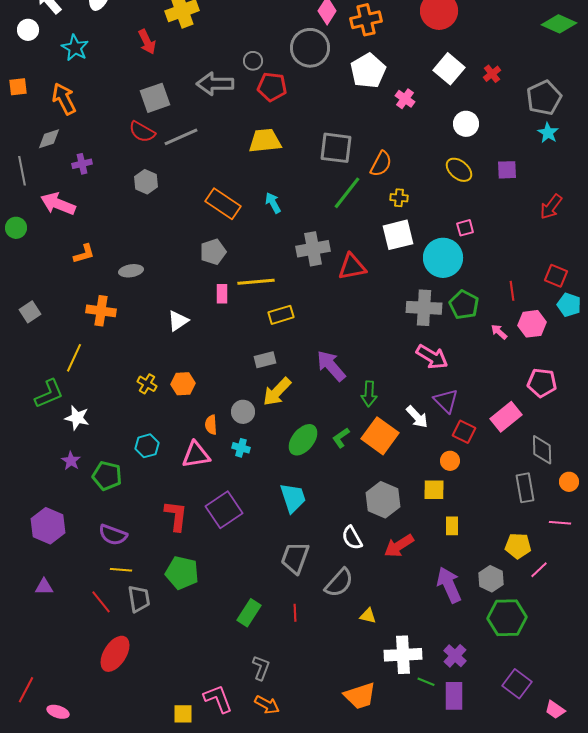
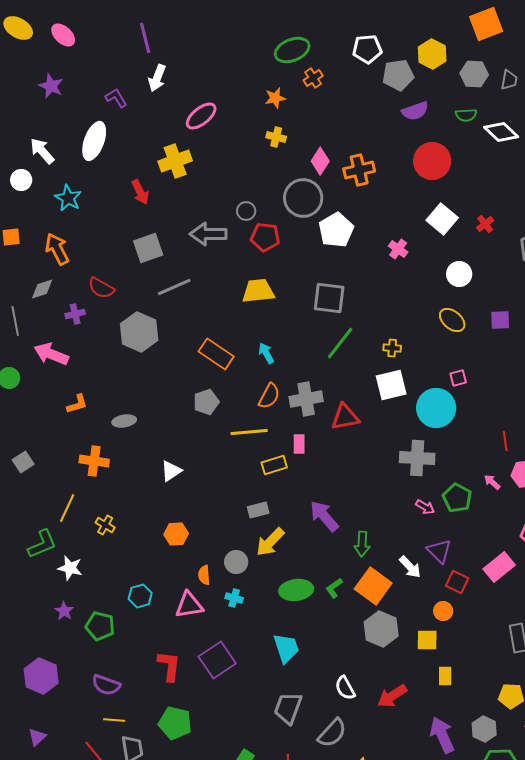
white pentagon: (368, 71) -> (336, 230), moved
red semicircle: (142, 132) -> (101, 288), moved
orange semicircle: (381, 164) -> (269, 396), moved
gray hexagon: (146, 182) -> (139, 332), size x1.6
pink rectangle: (222, 294) -> (299, 444), moved
green pentagon: (464, 305) -> (457, 498), moved
pink arrow: (432, 357) -> (425, 507), size x0.6
yellow cross: (147, 384) -> (105, 525), moved
green ellipse: (303, 440) -> (296, 590), turned 44
gray hexagon: (383, 500) -> (381, 629), moved
purple triangle: (44, 587) -> (37, 737), turned -42

